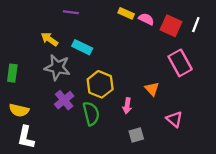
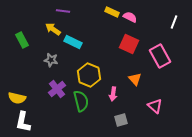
red square: (171, 26) -> (129, 44), moved
yellow arrow: (49, 39) -> (53, 29), moved
gray star: (57, 67) -> (51, 60), size x0.6
green rectangle: (12, 73) -> (22, 40), moved, turned -35

